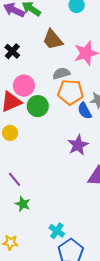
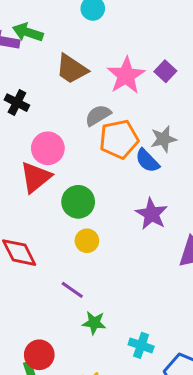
green circle: (38, 106) -> (78, 202), moved
yellow circle: (10, 133) -> (87, 241), moved
cyan cross: (57, 231) -> (141, 345), moved

